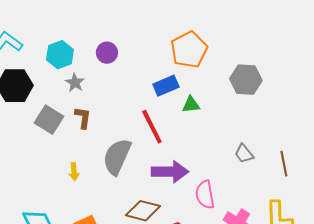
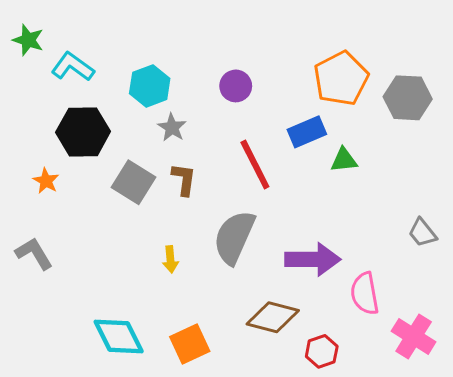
purple circle: (107, 53) -> (236, 86), moved
gray hexagon: (246, 80) -> (408, 98), moved
red line: (152, 127) -> (255, 165), moved

